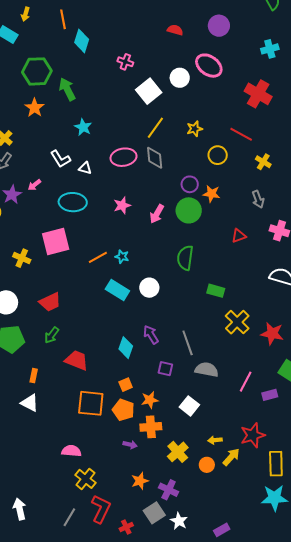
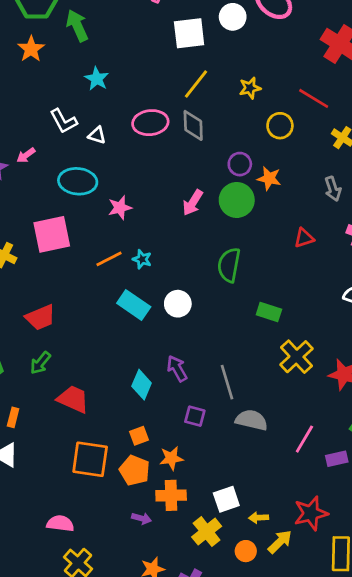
white square: (149, 91) -> (189, 33), turned 30
pink star: (122, 205) -> (120, 208), moved
white square: (189, 406) -> (226, 499), moved, turned 30

